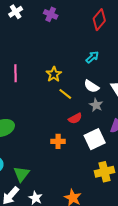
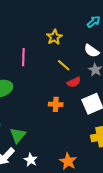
pink line: (16, 73) -> (23, 57), moved
yellow line: (65, 94) -> (64, 65), moved

